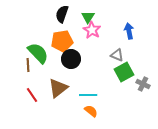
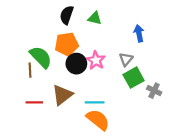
green triangle: (88, 17) -> (95, 18), turned -48
pink star: (92, 30) -> (96, 60), moved
gray triangle: (117, 55) -> (126, 59), turned 48
red line: (32, 95) -> (34, 102), turned -56
orange semicircle: (91, 111) -> (98, 120), size x1.6

